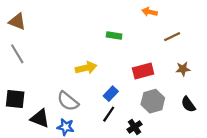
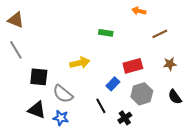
blue rectangle: (111, 94) -> (113, 84), moved
black square: (15, 99) -> (39, 77), moved
black line: (109, 114) -> (101, 106), turned -63

